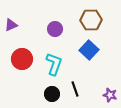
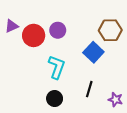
brown hexagon: (91, 20) -> (110, 30), moved
red circle: (22, 59) -> (34, 35), moved
black line: (75, 89) -> (89, 89), moved, turned 35

